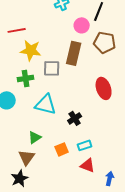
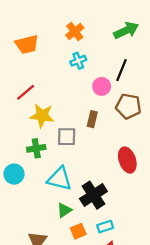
red line: (17, 30) -> (26, 92), turned -30
brown rectangle: (74, 53) -> (92, 119), size x0.6
black cross: (75, 118) -> (93, 195), size x1.6
green triangle: (35, 137) -> (64, 210), moved

